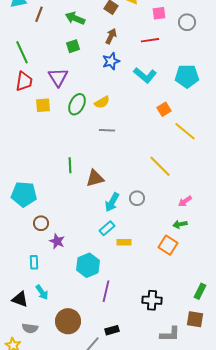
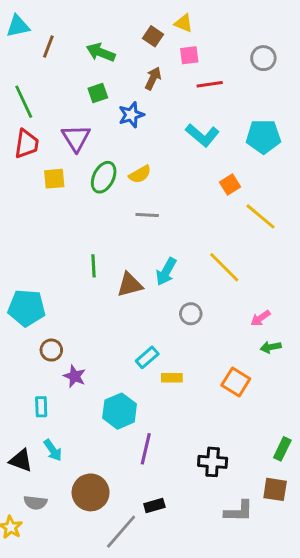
pink square: (159, 13) -> (189, 55), moved
blue star: (111, 61) -> (131, 115), moved
cyan arrow: (112, 202) -> (166, 272), moved
green arrow: (180, 224) -> (271, 347), moved

